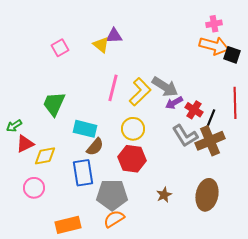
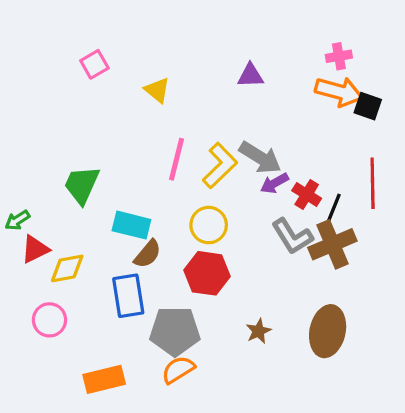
purple triangle: (114, 36) -> (250, 76), moved
pink square: (60, 48) -> (94, 64), moved

